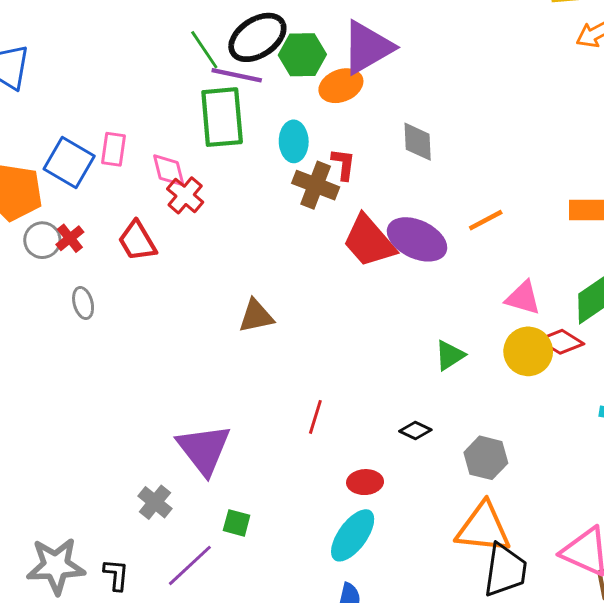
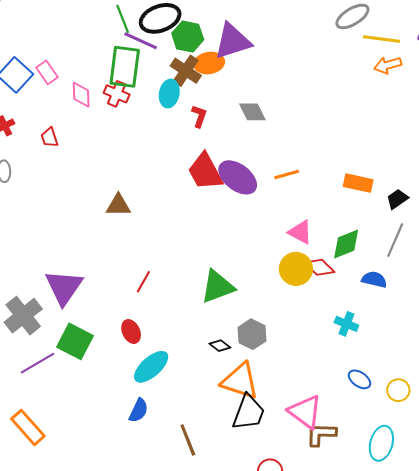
gray diamond: (418, 142) -> (252, 112), turned -36
pink rectangle: (113, 149) -> (47, 72), turned -55
brown cross: (316, 185) -> (186, 71), moved
red cross: (185, 195) -> (117, 94), moved, turned -30
red trapezoid: (137, 241) -> (50, 137), size x0.7
green triangle: (450, 355) -> (218, 287), moved, size x1.6
black diamond: (415, 431) -> (220, 346), moved
red ellipse: (365, 482) -> (131, 331), moved, turned 55
gray cross: (155, 502) -> (23, 316), size x1.6
green square: (237, 523) -> (75, 341), size x1.8

